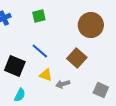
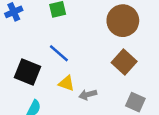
brown square: (77, 58) -> (124, 62), moved

